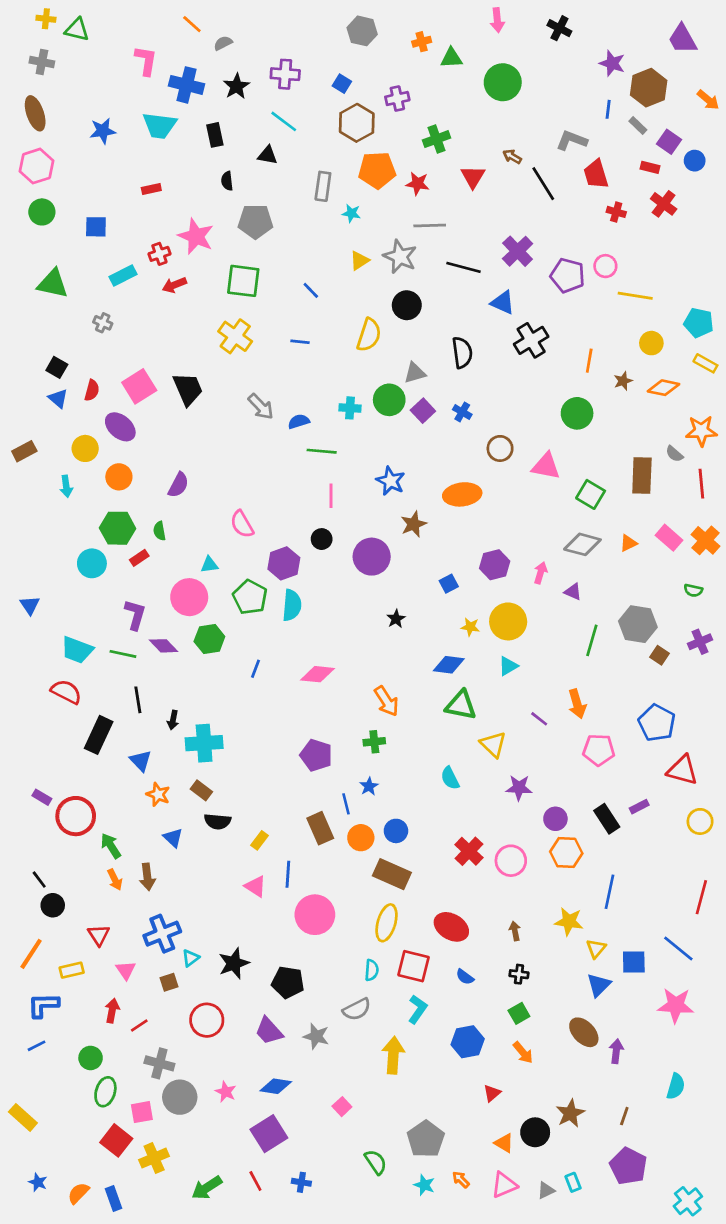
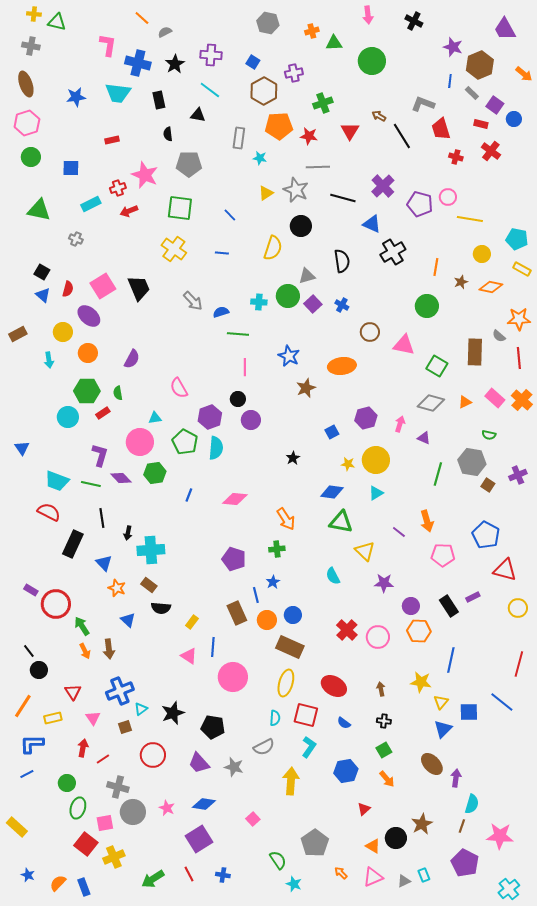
purple circle: (372, 557) -> (251, 420), moved, size x0.7
green semicircle: (693, 590) -> (489, 435), moved
pink star: (676, 1005) -> (500, 836), moved
cyan semicircle: (676, 1086) -> (472, 804), moved
cyan star: (424, 1185) -> (294, 884), moved

